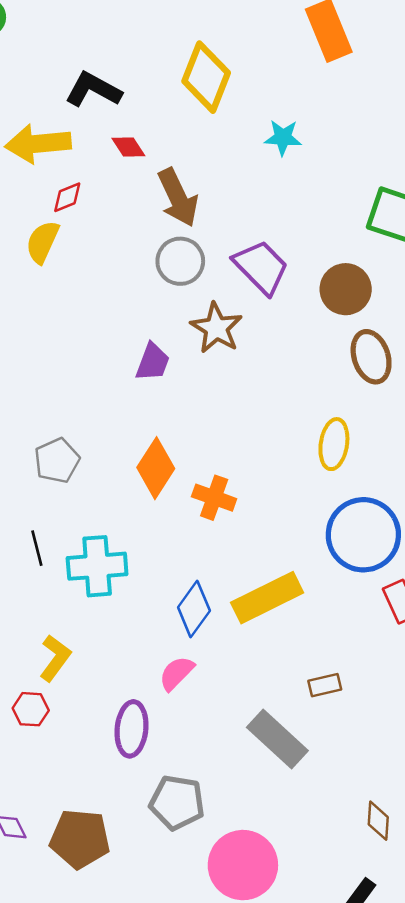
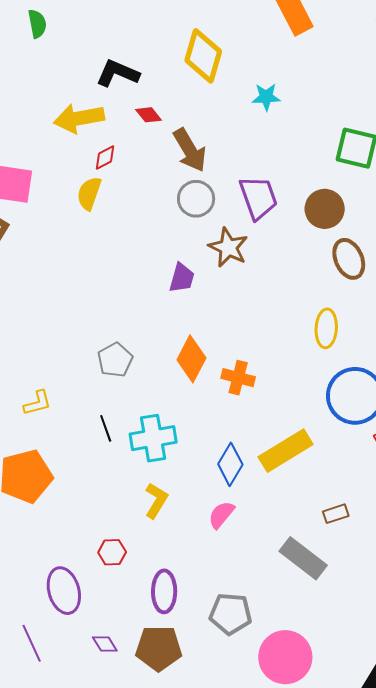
purple trapezoid: (261, 267) -> (258, 198), turned 30
yellow L-shape: (55, 658) -> (156, 501), moved
purple ellipse: (131, 729) -> (164, 591), moved

